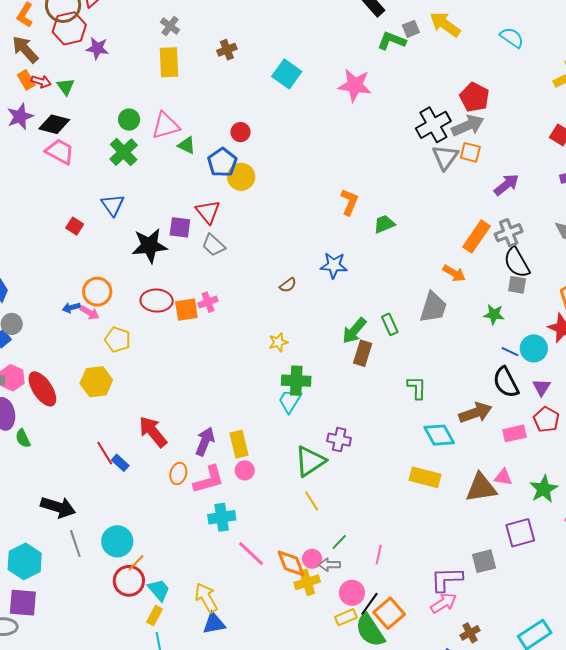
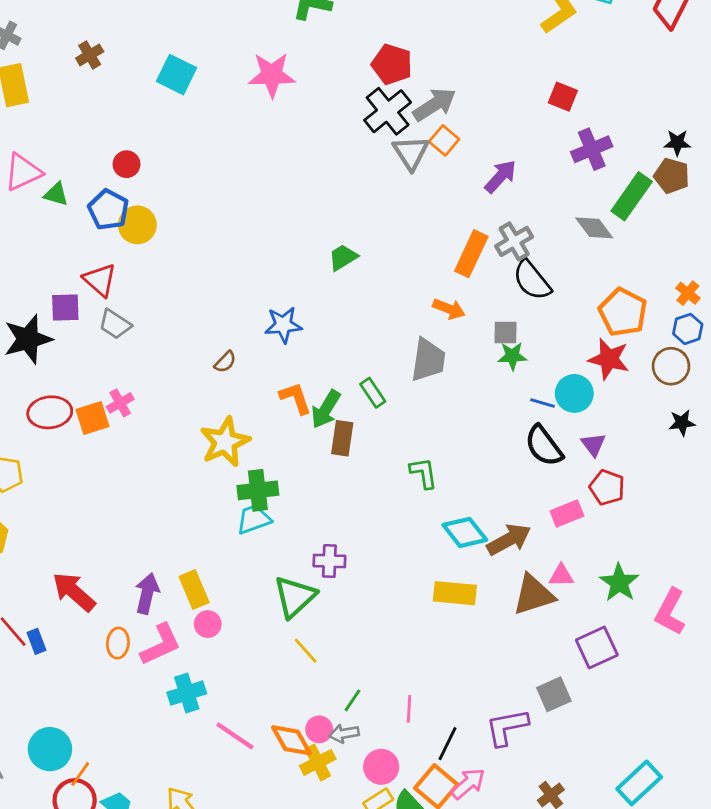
red pentagon: (474, 97) -> (392, 64), moved
orange square: (470, 152) -> (444, 140), turned 35
orange L-shape: (349, 202) -> (295, 398), moved, turned -32
gray square: (517, 285) -> (505, 332), moved
yellow star: (278, 342) -> (225, 442), size x1.8
cyan trapezoid: (290, 401) -> (254, 519), turned 48
brown arrow: (475, 413) -> (509, 540), moved
blue rectangle: (120, 463) -> (37, 641), turned 36
pink arrow: (444, 603) -> (468, 784), moved
black line: (369, 604) -> (447, 744), moved

